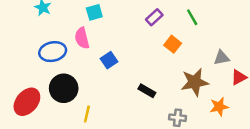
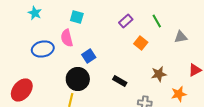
cyan square: (94, 12) -> (77, 17), turned 32
gray triangle: (222, 58) -> (181, 37), moved
brown star: (195, 82) -> (159, 74), size x0.7
black circle: (64, 88) -> (78, 79), moved

